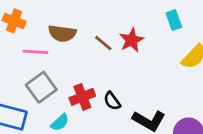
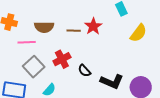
brown line: (103, 43) -> (74, 31), turned -32
red cross: (82, 97) -> (62, 59), moved

